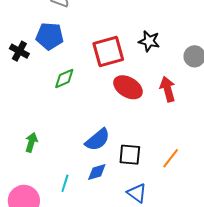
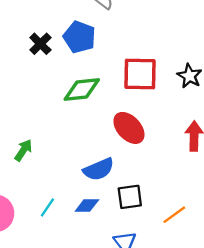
green diamond: (64, 79) -> (82, 90), size x1.4
red ellipse: (128, 87) -> (129, 128), moved
black square: (130, 155) -> (130, 197), turned -30

